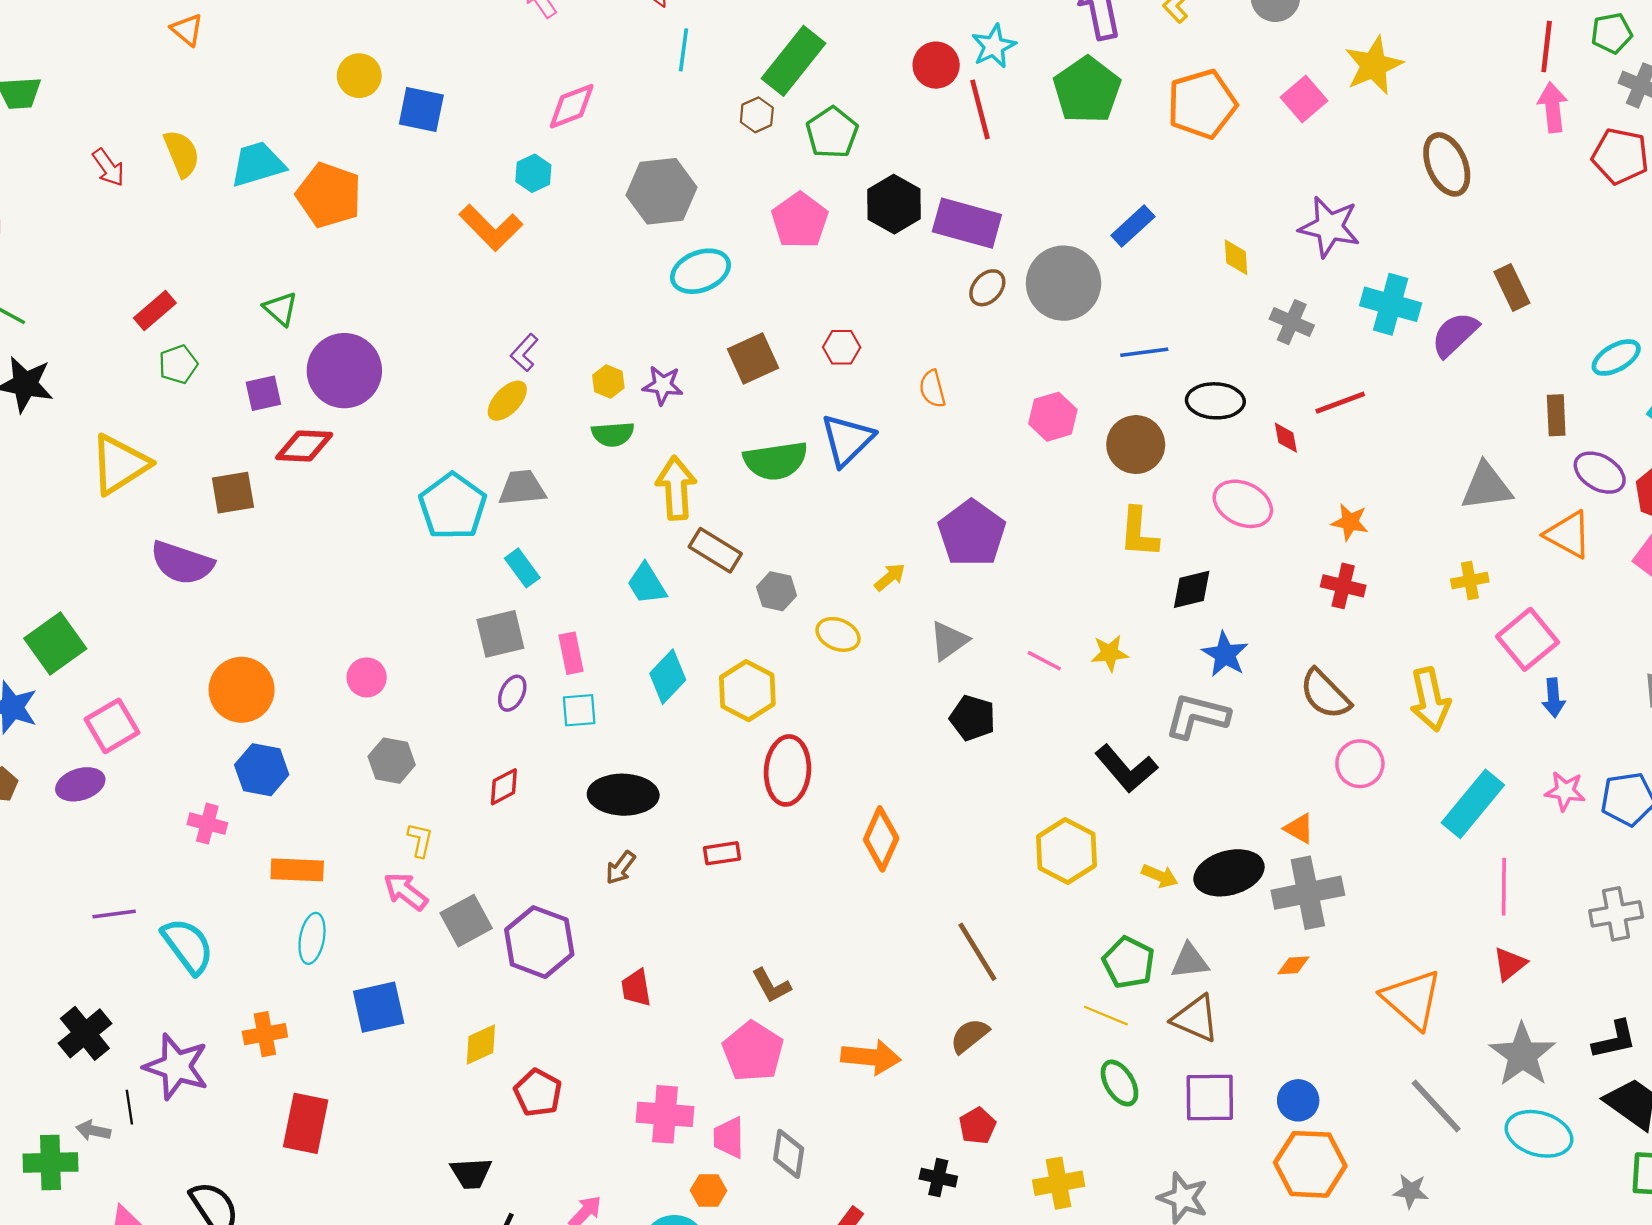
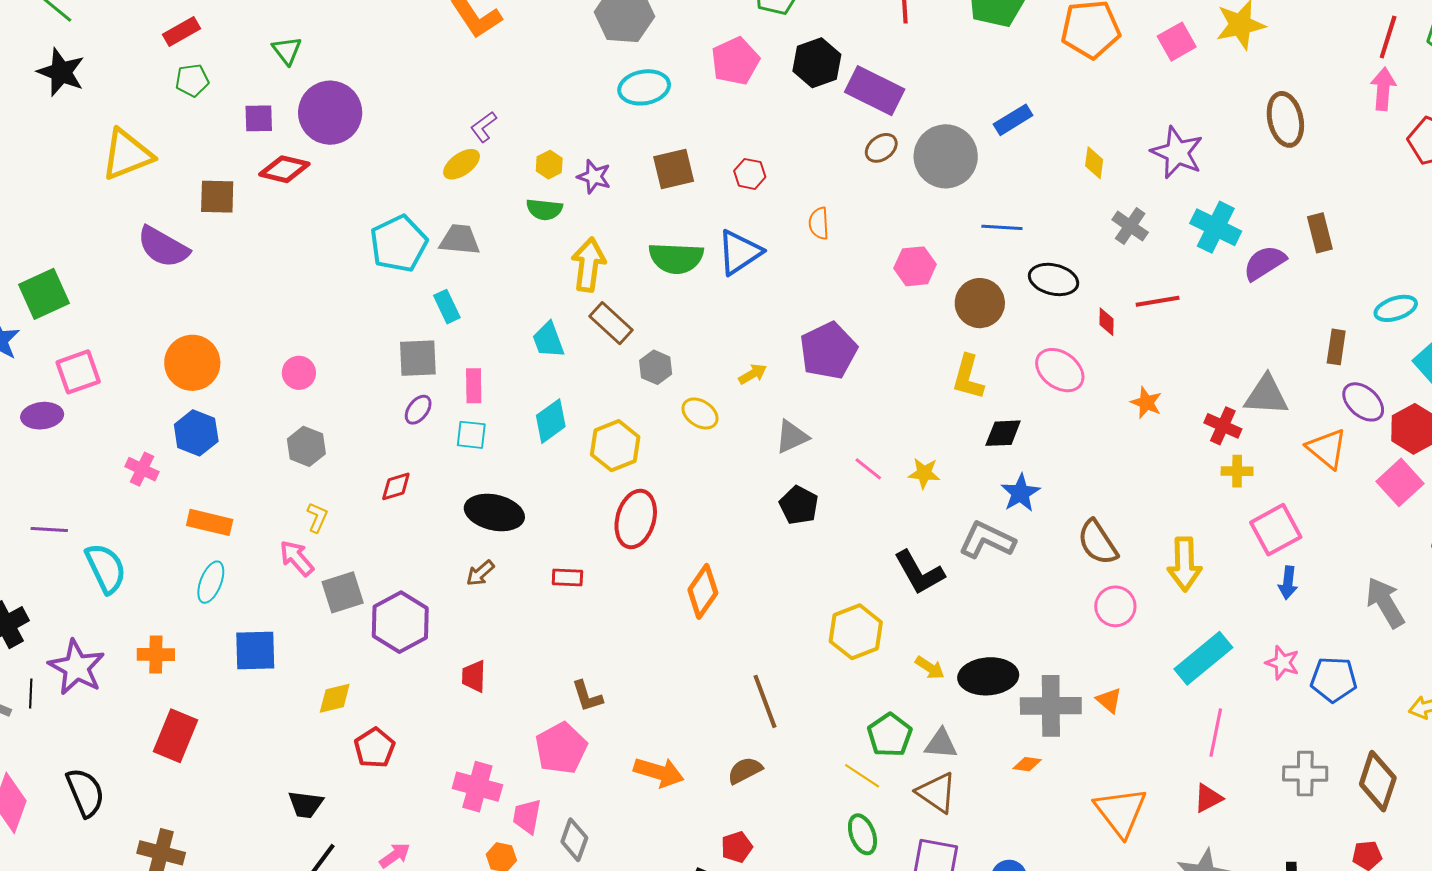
red cross: (1343, 586) -> (1223, 426), moved
orange triangle: (1299, 829) -> (1109, 700), moved

